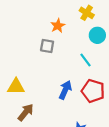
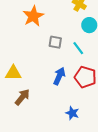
orange star: (58, 26) -> (33, 16), moved, size x1.5
gray square: (47, 46) -> (55, 42), moved

